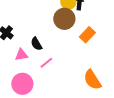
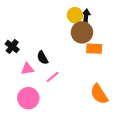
brown circle: (64, 19) -> (82, 32), moved
orange rectangle: (87, 35) -> (94, 49), turned 49

